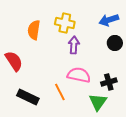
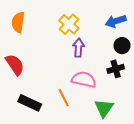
yellow cross: (65, 23) -> (69, 24), turned 30
orange semicircle: (34, 30) -> (18, 22), moved
black cross: (109, 82) -> (116, 69), moved

